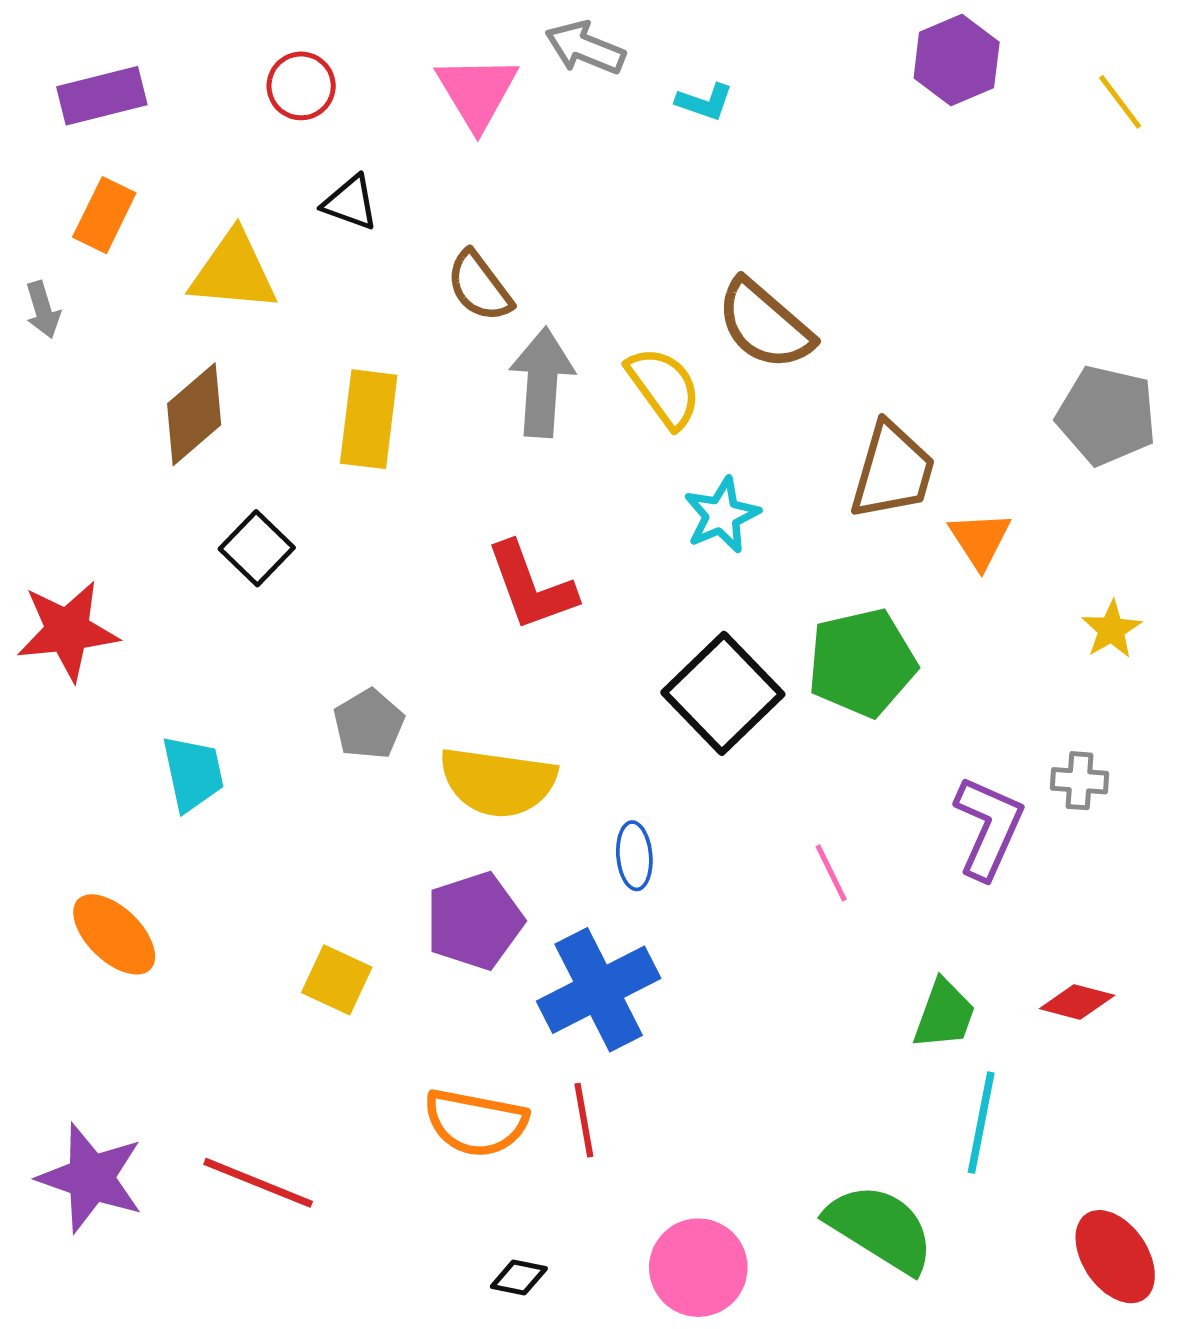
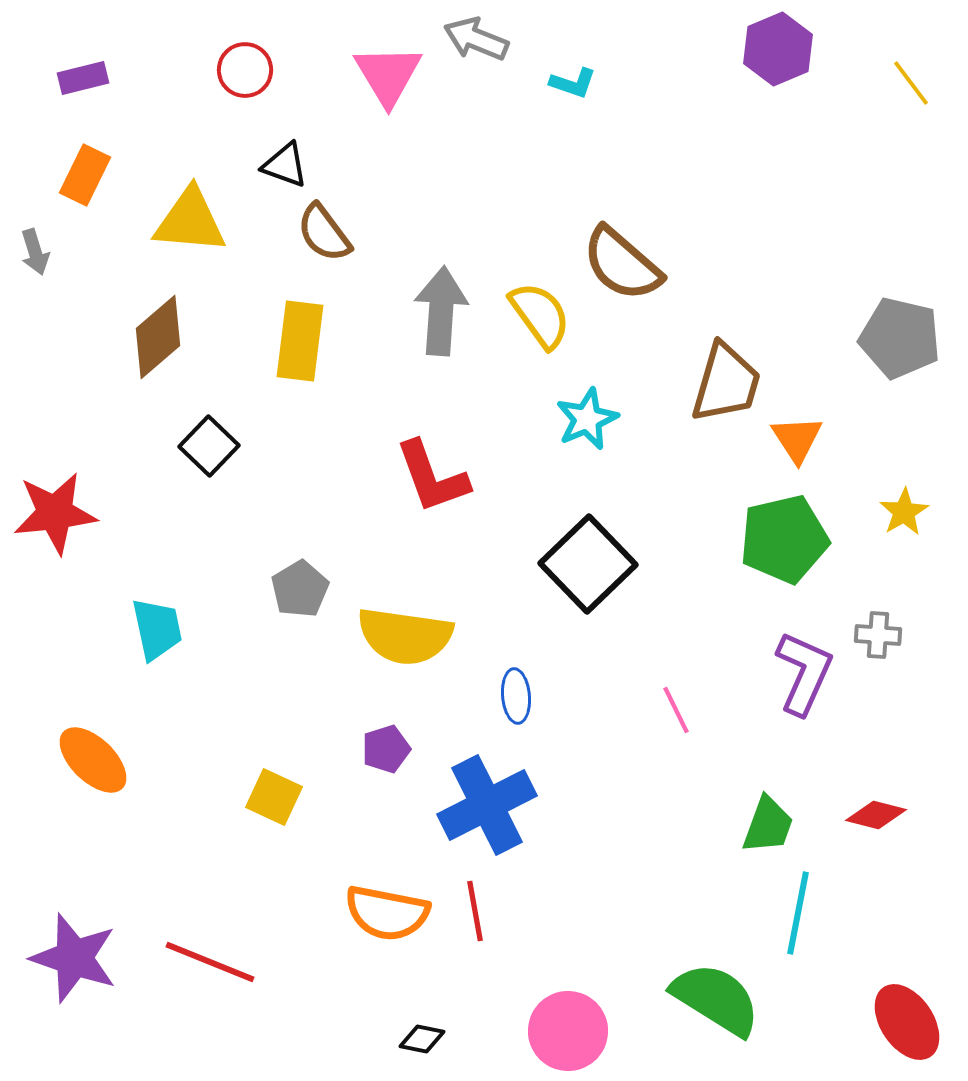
purple rectangle: (102, 96) -> (83, 78), size x0.7
brown semicircle: (479, 286) -> (324, 233), moved
green pentagon: (862, 663) -> (784, 539), moved
purple pentagon: (474, 921) -> (386, 749), size x0.6

